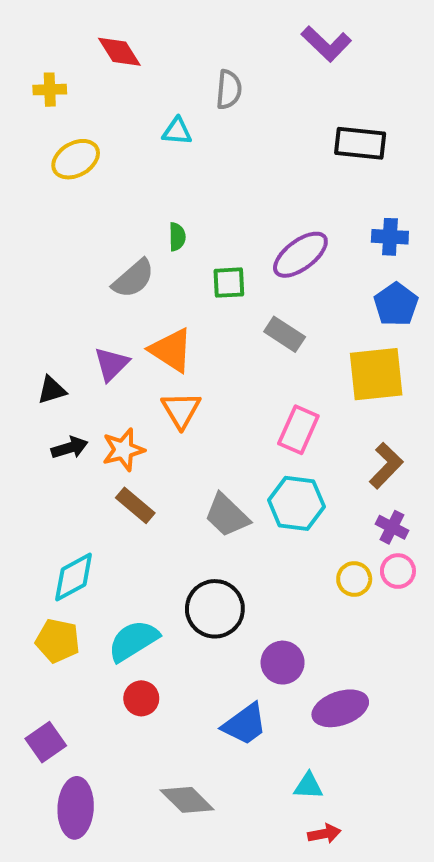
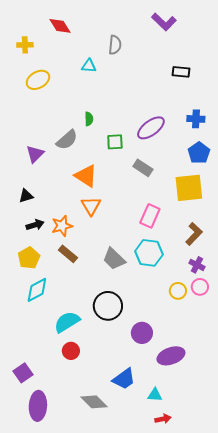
black rectangle: (360, 143) -> (181, 72), size x0.7
purple triangle: (111, 364) -> (35, 154), moved
yellow pentagon: (58, 641) -> (29, 258), moved, turned 30
blue trapezoid: (245, 724) -> (124, 379), moved

